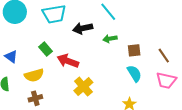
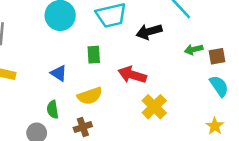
green arrow: (110, 39) -> (194, 49), moved
green rectangle: (46, 49) -> (94, 55), moved, turned 40
brown cross: (35, 98) -> (83, 127), moved

